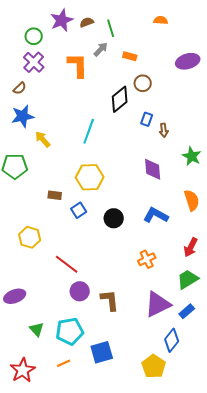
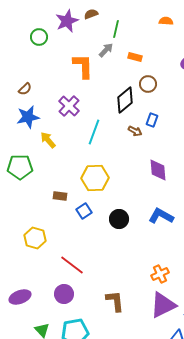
brown semicircle: (87, 22) -> (91, 14), moved
green line: (111, 28) -> (116, 29), turned 30
purple cross: (34, 62) -> (69, 106), moved
brown arrow: (164, 130) -> (135, 131), moved, turned -56
orange cross: (147, 259) -> (160, 274), moved
purple circle: (80, 291) -> (64, 294), moved

